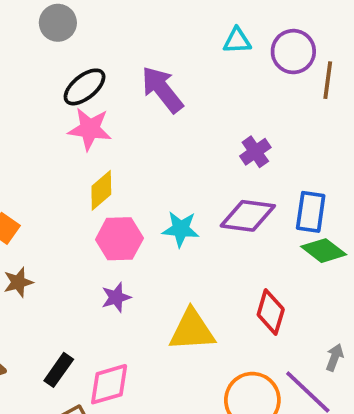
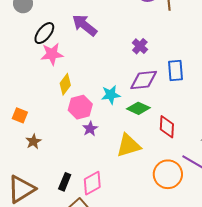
green diamond: (324, 251) -> (138, 108), moved
purple star: (116, 297) -> (90, 129), moved

